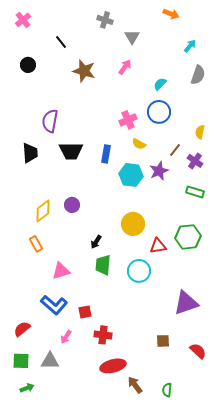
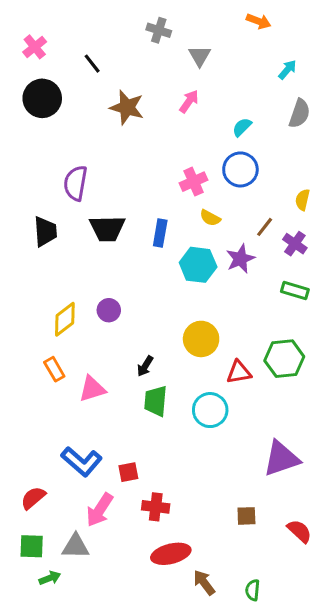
pink cross: (23, 20) -> (35, 47), moved
black circle: (28, 65) -> (42, 98), size x1.6
pink triangle: (61, 271) -> (92, 389), moved
pink arrow: (66, 337) -> (100, 510), size x1.6
green arrow: (27, 388) -> (50, 578), moved

